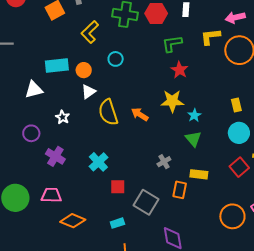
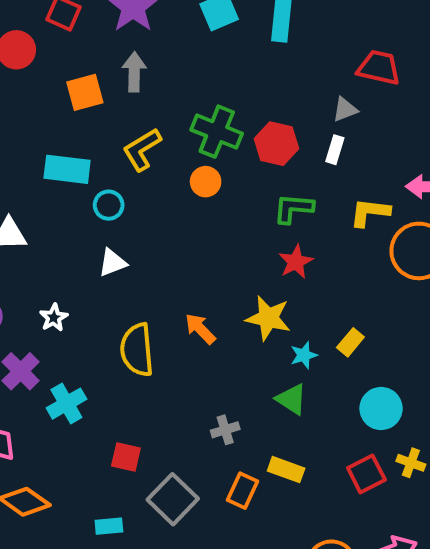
cyan circle: (116, 59) -> (109, 205), moved
cyan rectangle: (57, 65) -> (67, 169), moved
orange circle: (84, 70) -> (206, 182), moved
yellow rectangle: (236, 105) -> (350, 342), moved, turned 40
yellow semicircle: (108, 112) -> (137, 350), moved
white star: (62, 117) -> (54, 318), moved
green triangle: (193, 139) -> (291, 399), turned -30
cyan cross: (98, 162) -> (66, 404), moved

